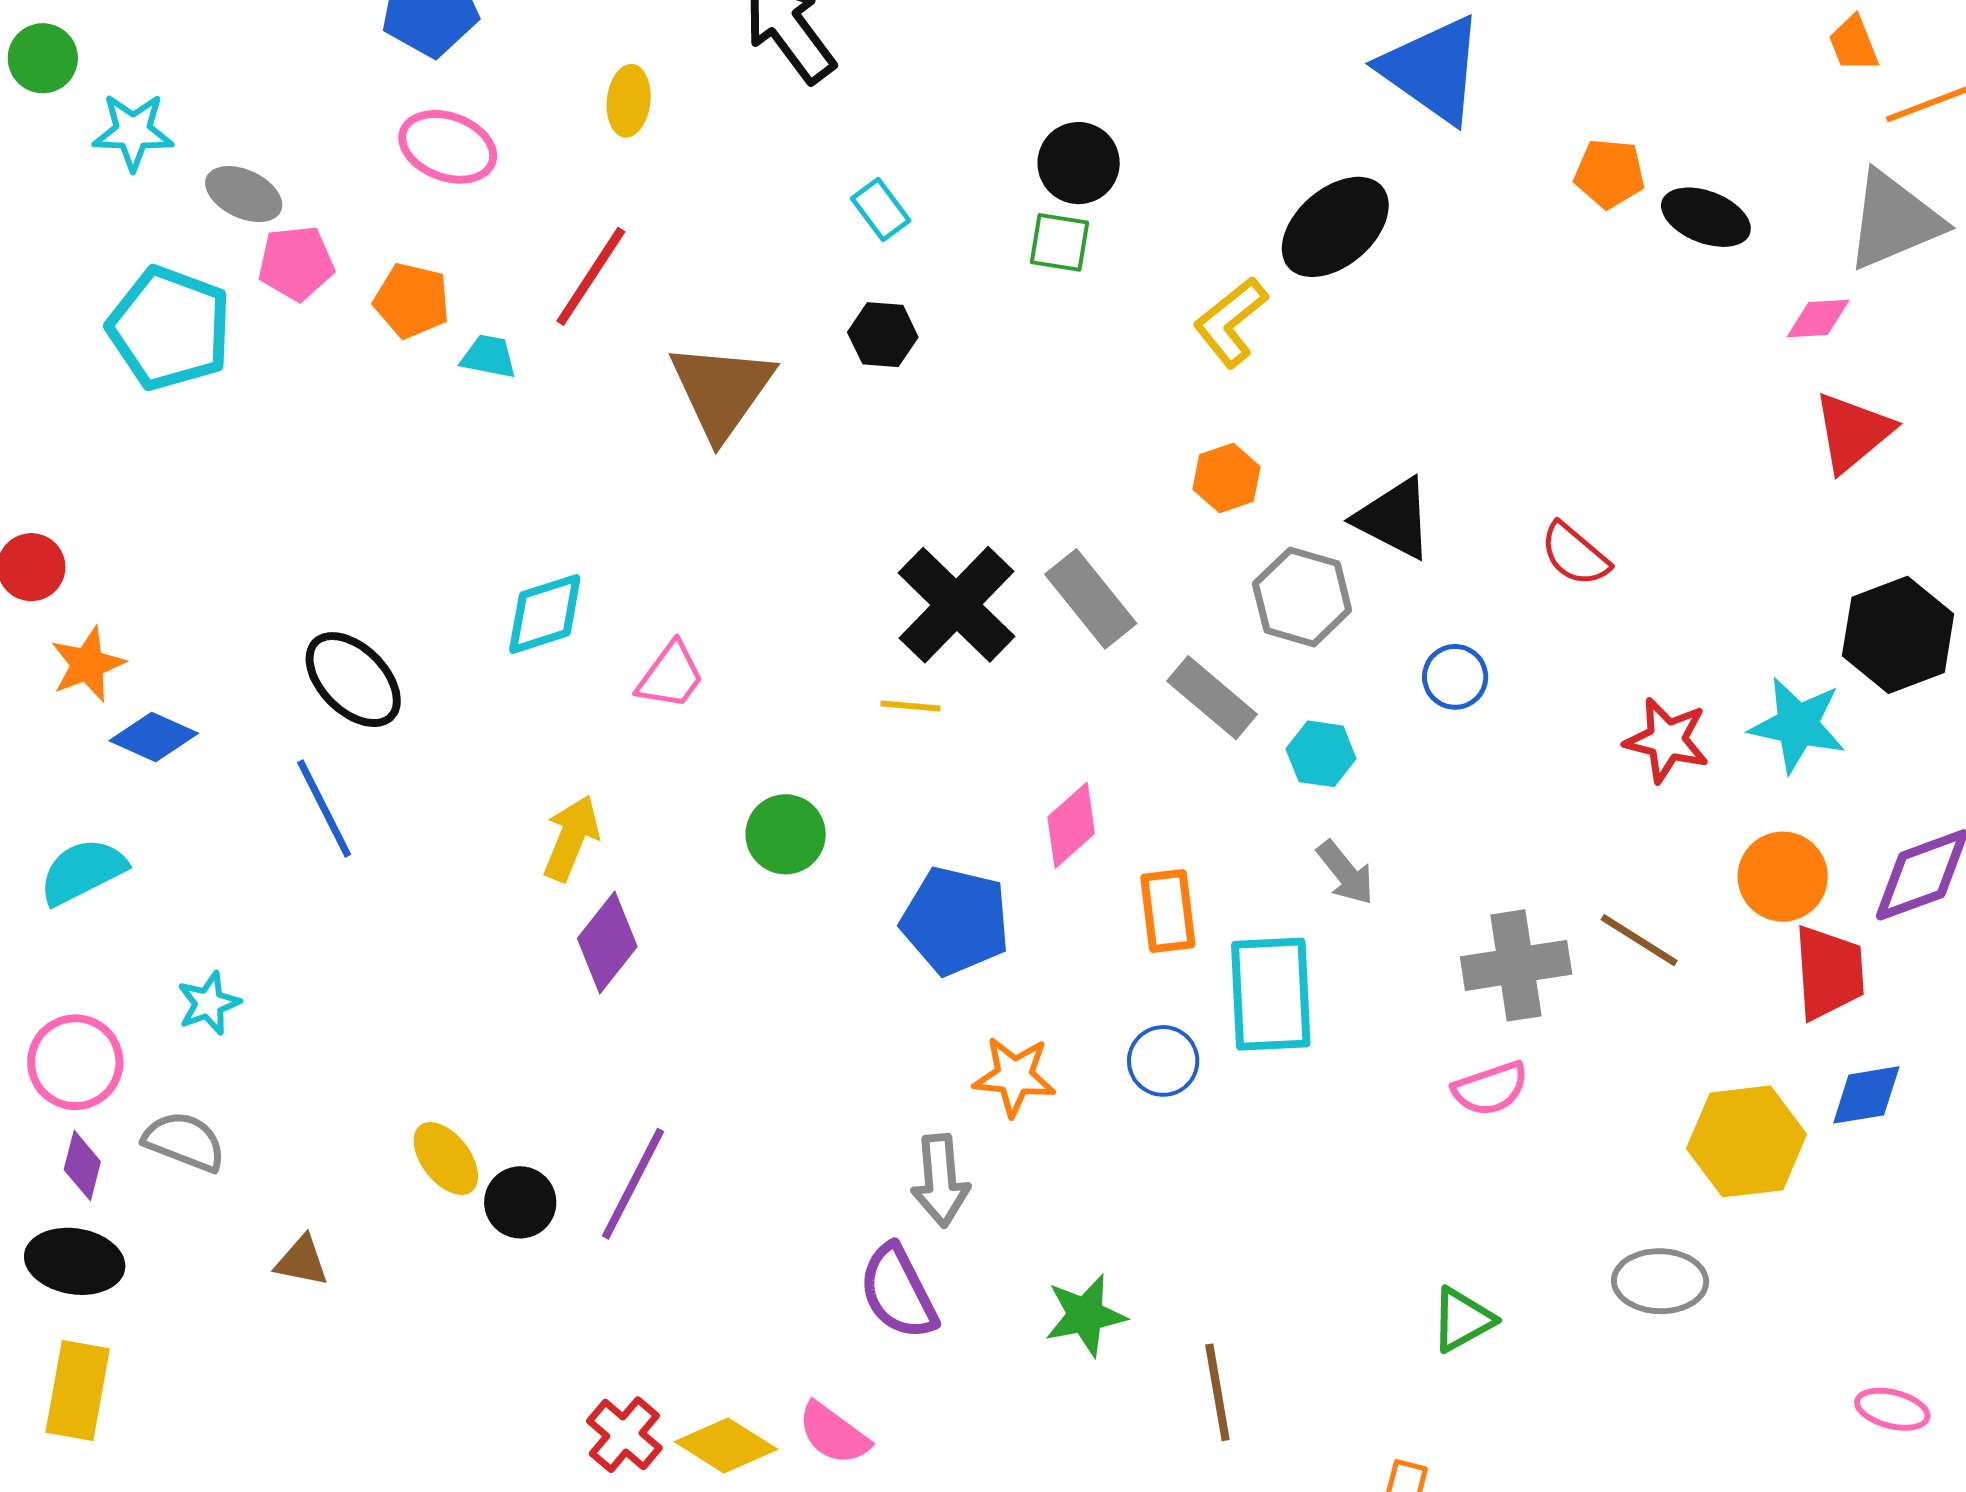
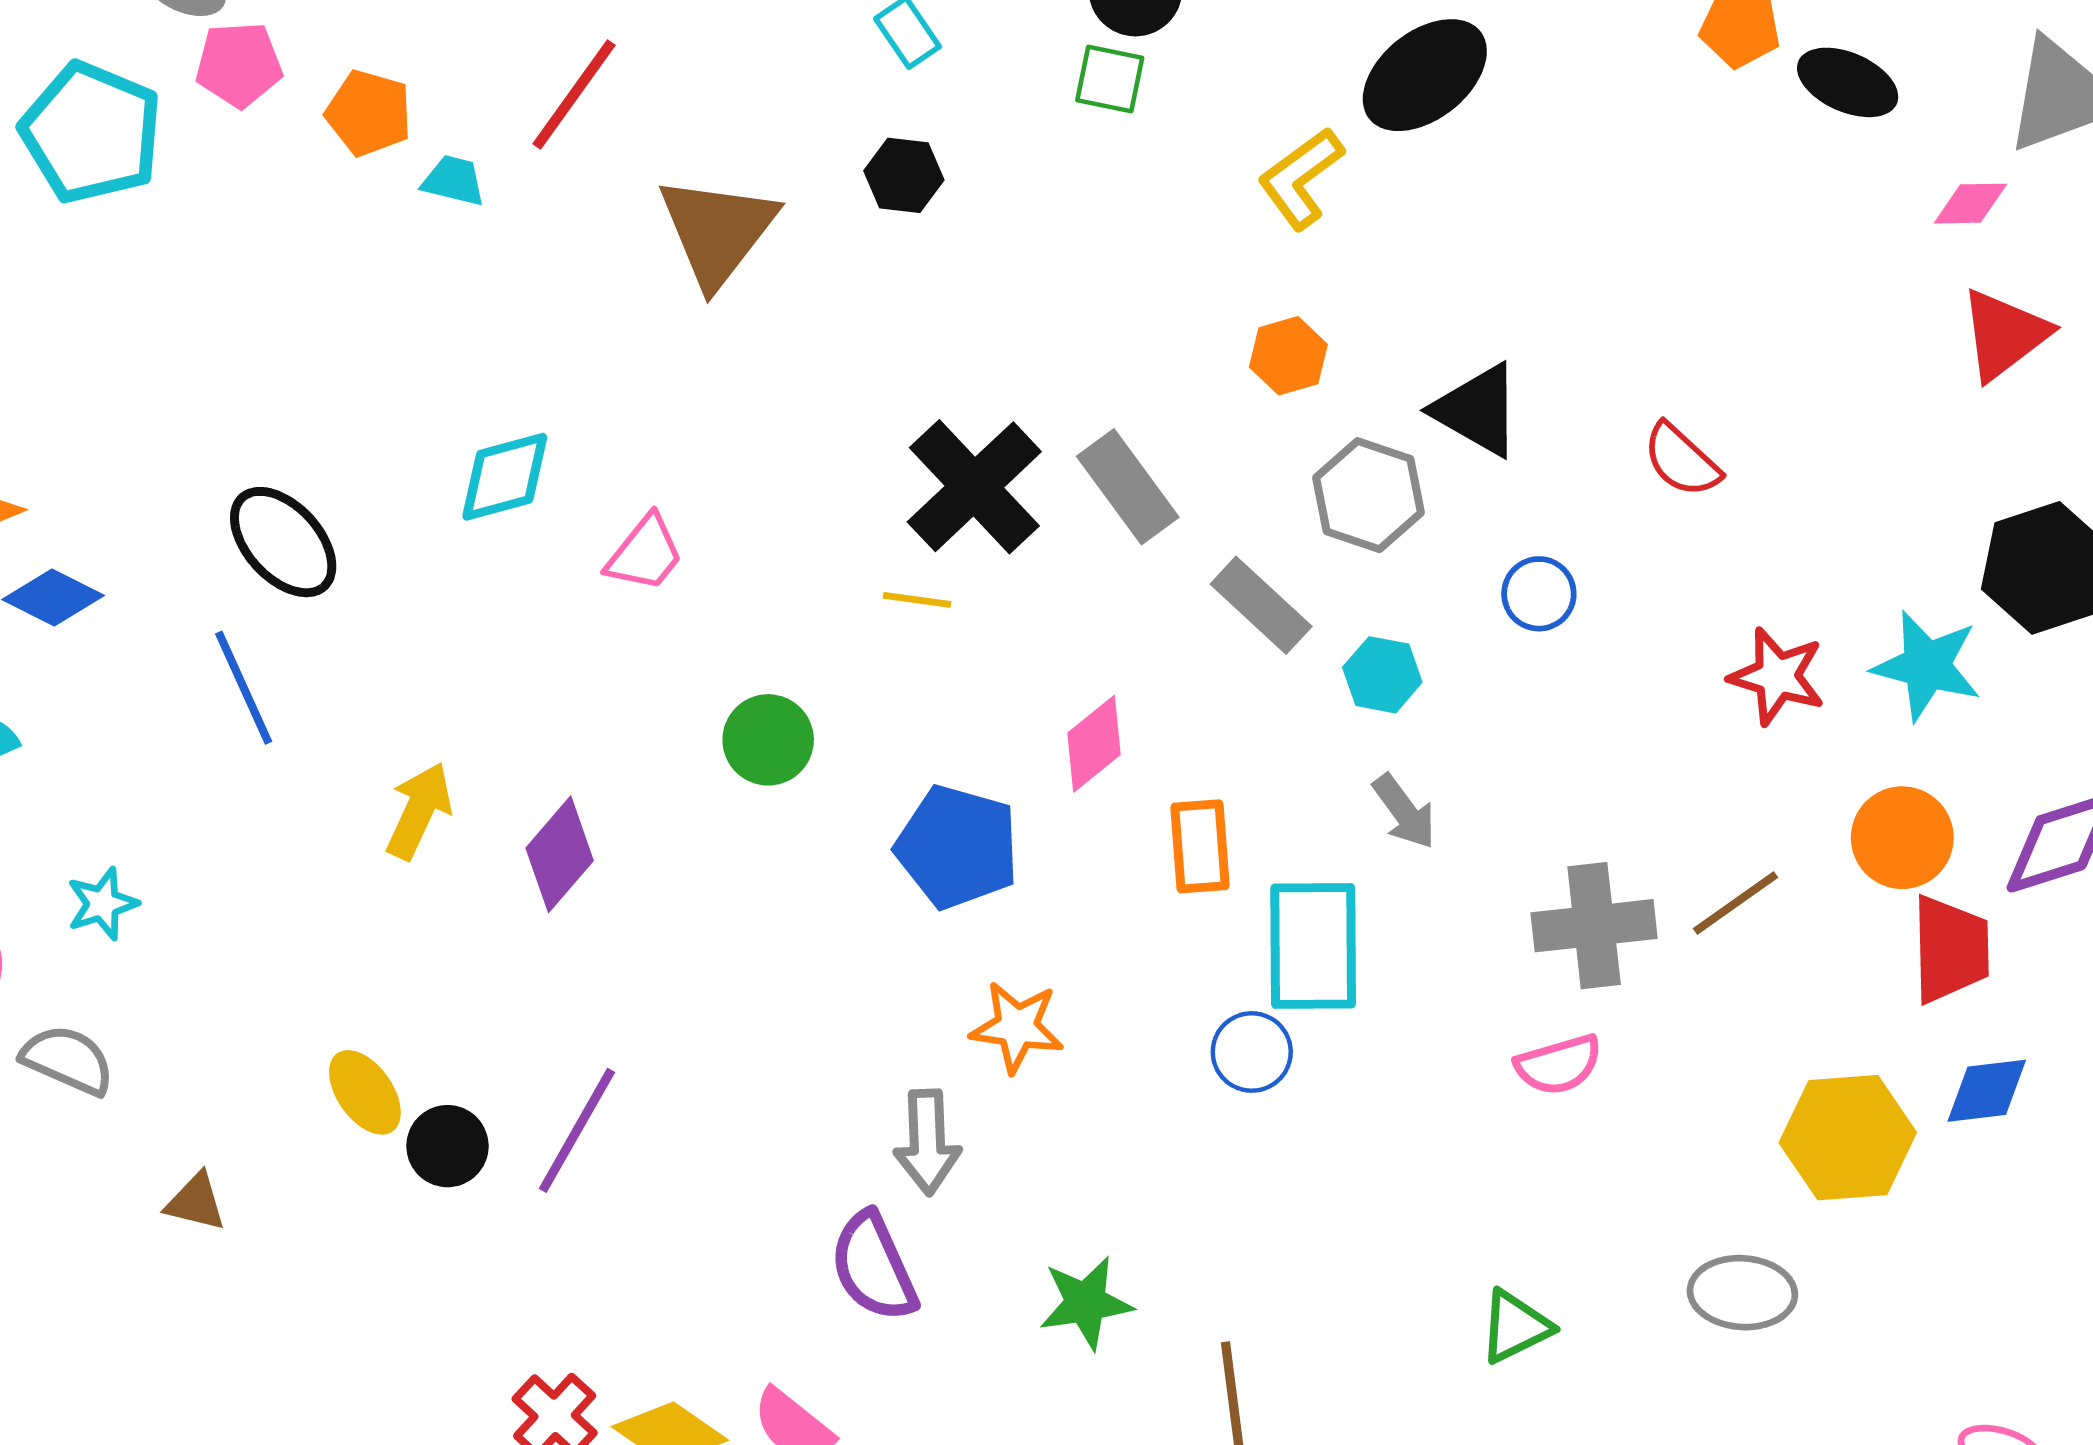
yellow arrow: (571, 838) -> (419, 811), moved
brown line: (1639, 940) -> (1736, 903), turned -70
blue circle: (1163, 1061) -> (1252, 1052), moved

